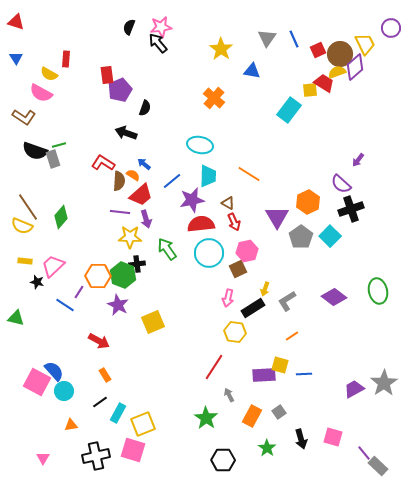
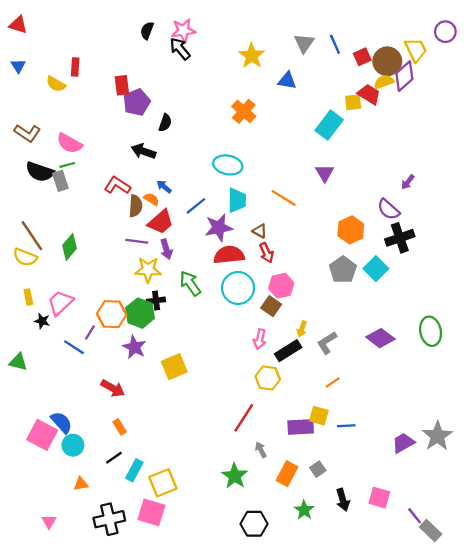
pink semicircle: (41, 93) -> (69, 143), moved
purple triangle: (277, 217) -> (325, 173), moved, size x0.7
yellow rectangle: (25, 261) -> (28, 297), turned 72
brown square: (238, 269) -> (271, 306), turned -30

